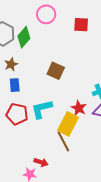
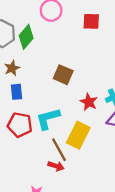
red star: (79, 108) -> (89, 102), moved
brown line: (63, 141) -> (59, 150), moved
red arrow: (41, 162) -> (56, 166), moved

